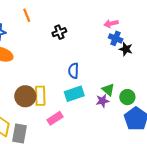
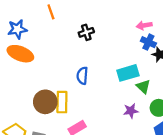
blue semicircle: (74, 71) -> (82, 76), moved
green triangle: (108, 90) -> (143, 87), moved
cyan rectangle: (74, 94) -> (128, 73), moved

